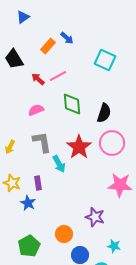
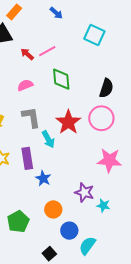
orange rectangle: (48, 46) -> (14, 12), moved
black semicircle: (104, 113) -> (106, 88), moved
purple rectangle: (38, 183) -> (27, 158), size x1.5
blue star: (28, 203) -> (43, 178), moved
cyan star: (114, 246) -> (103, 205), moved

